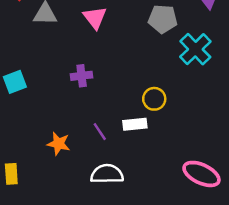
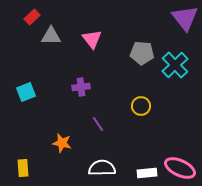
gray pentagon: (163, 19) -> (142, 53), moved
white rectangle: (135, 124) -> (147, 173), moved
purple line: (100, 132) -> (98, 124), moved

